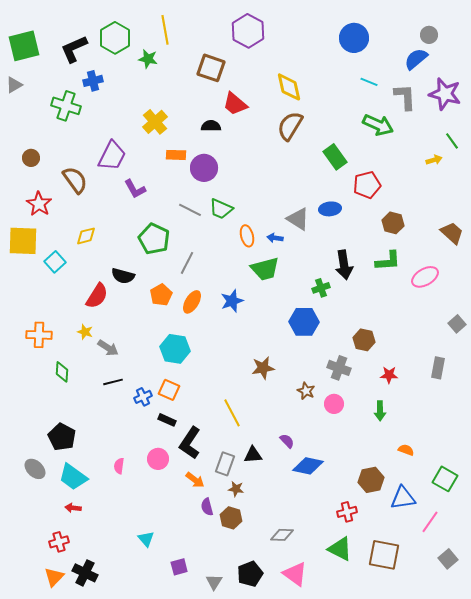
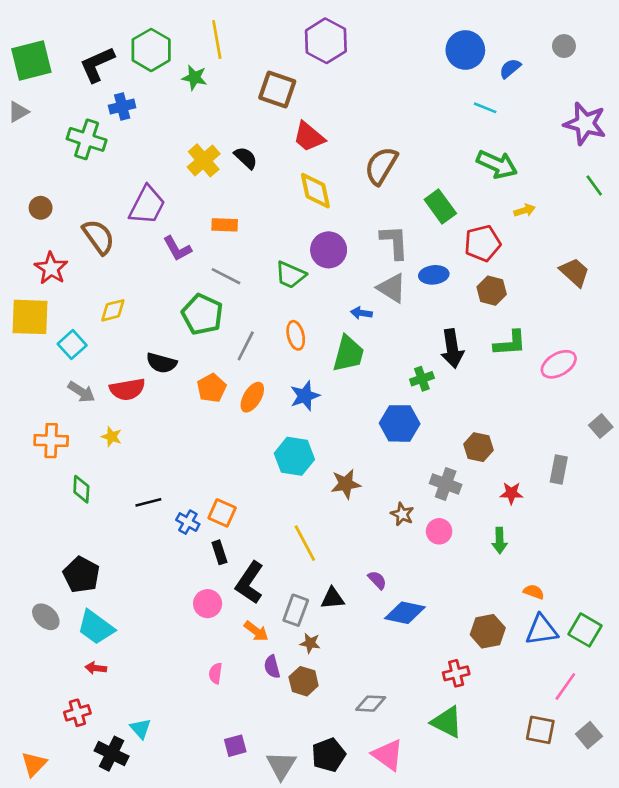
blue semicircle: (416, 59) -> (510, 68), moved, size x0.7
yellow diamond: (289, 87) -> (315, 191), moved
gray L-shape: (405, 97) -> (394, 242), moved
black semicircle: (211, 126) -> (246, 158), moved, turned 42
orange rectangle: (176, 155) -> (225, 225), moved
yellow arrow: (434, 160) -> (525, 210), moved
purple circle: (204, 168) -> (329, 250), moved
gray line: (190, 210) -> (226, 276), moved
brown hexagon: (393, 223) -> (492, 291), moved
brown trapezoid: (452, 233) -> (574, 272), moved
orange ellipse: (247, 236) -> (296, 335), moved
green trapezoid: (265, 269) -> (348, 354), turned -60
red semicircle: (97, 296) -> (127, 389), turned 48
gray arrow: (108, 348) -> (81, 392), moved
cyan hexagon: (175, 349) -> (294, 456), moved
gray rectangle: (438, 368) -> (559, 469), moved
blue cross: (143, 397) -> (188, 522), turned -36
black rectangle: (167, 420) -> (219, 552), turned 48
pink semicircle: (119, 466) -> (215, 673), moved
blue triangle: (403, 498) -> (542, 630), moved
cyan triangle: (146, 539) -> (141, 729), moved
brown square: (384, 555) -> (540, 730), moved, size x0.7
orange triangle: (54, 577) -> (34, 764), moved
gray triangle: (214, 582) -> (281, 765), size x1.4

